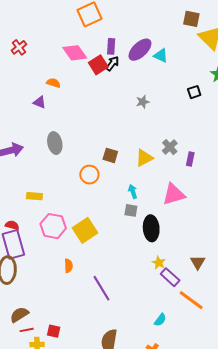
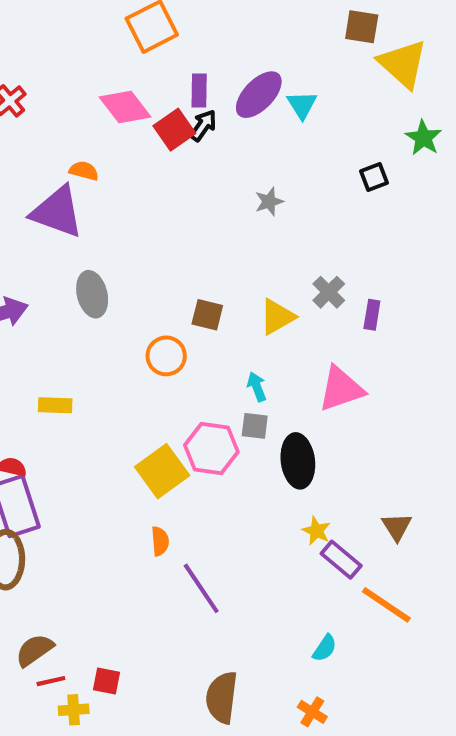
cyan triangle: (161, 56) -> (302, 105), turned 35
purple triangle: (40, 102) -> (57, 212), size x2.0
pink hexagon: (53, 226) -> (211, 449), moved
orange semicircle: (68, 266) -> (160, 541), moved

